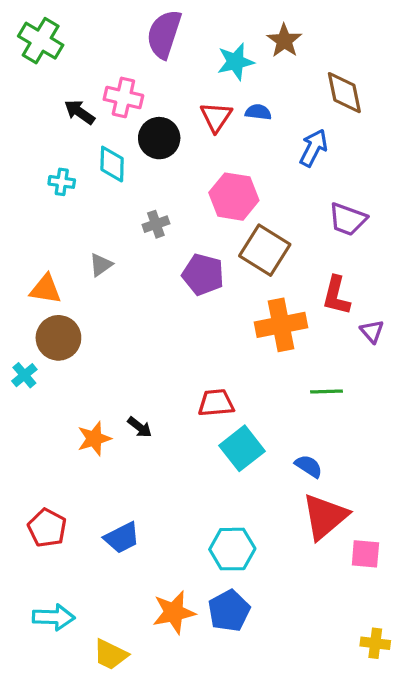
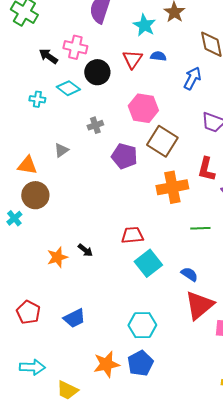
cyan star: (236, 62) -> (144, 25), turned -30
cyan diamond: (112, 164) -> (68, 88), turned -55

